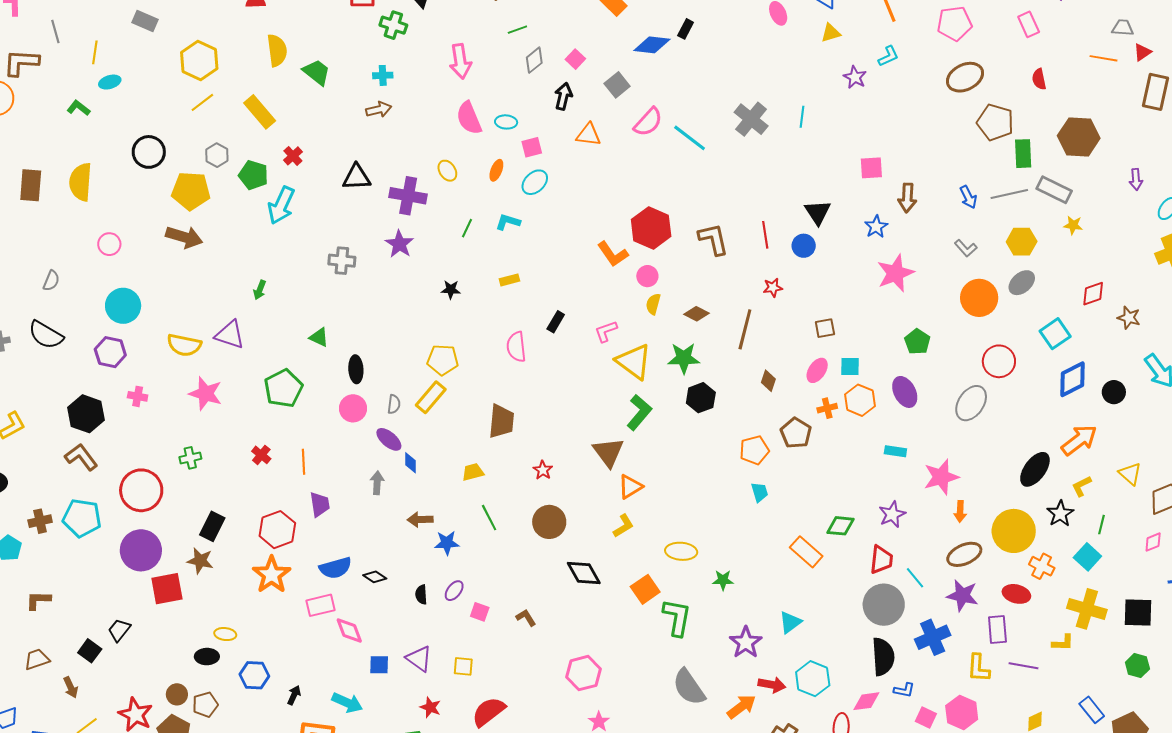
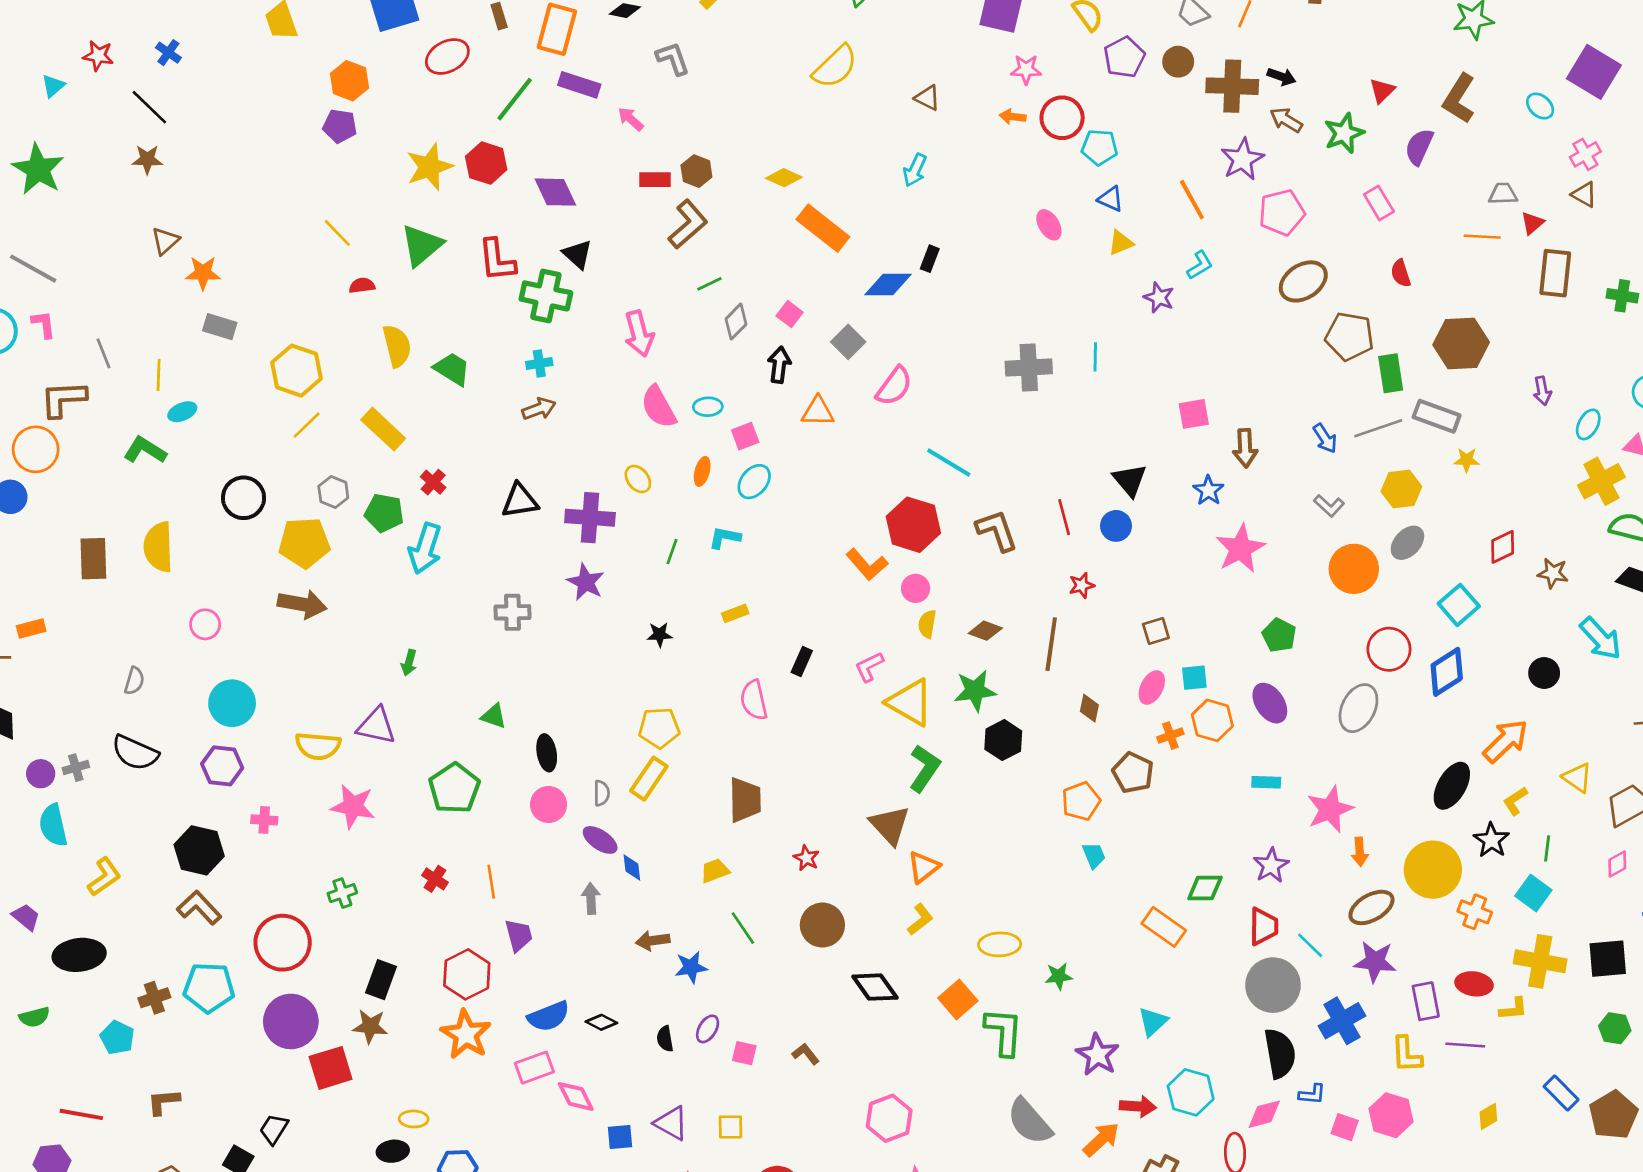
green cross: (393, 25) -> (546, 296), size x1.4
green L-shape: (79, 108) -> (145, 450), size x1.4
gray cross: (751, 119) -> (1029, 368), turned -36
cyan line: (690, 138) -> (949, 463), moved
blue diamond: (1072, 379) -> (1447, 672), moved
red ellipse: (1016, 594) -> (1474, 984), moved

